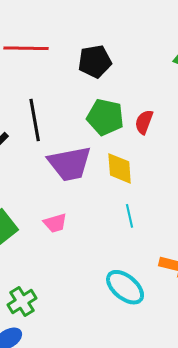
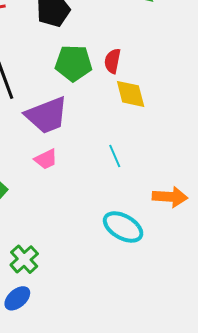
yellow diamond: (120, 168) -> (131, 94), moved
pink trapezoid: (55, 223) -> (46, 159), moved

